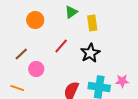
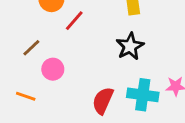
red line: (61, 46) -> (74, 21), moved

